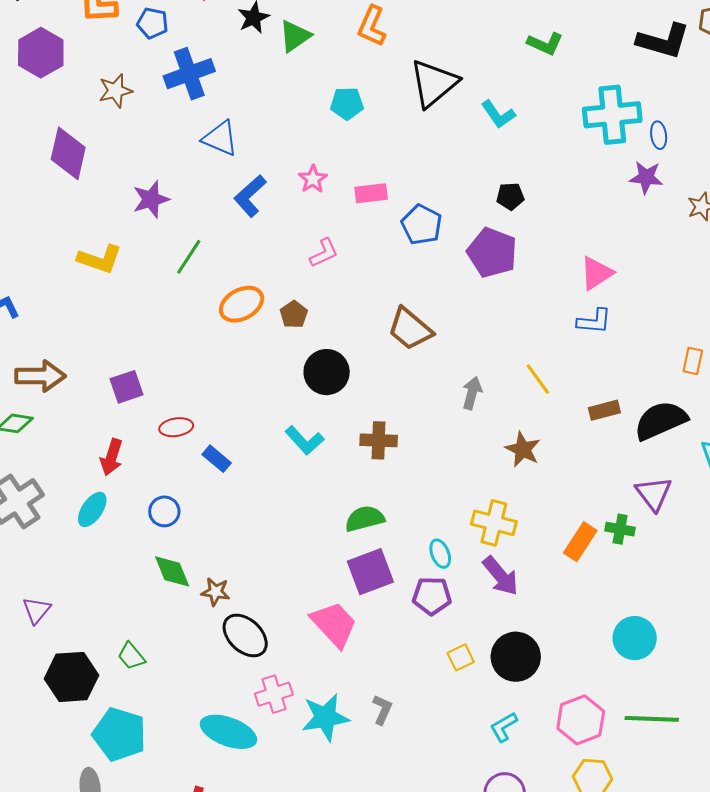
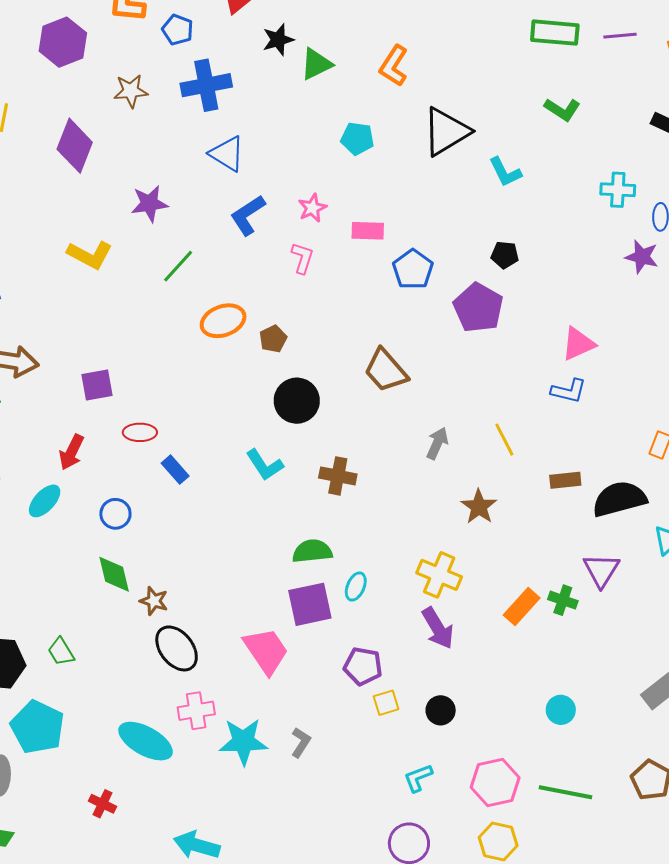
cyan cross: (612, 115) -> (618, 190), size x0.6
pink L-shape: (324, 253) -> (302, 258), moved, turned -56
cyan ellipse: (440, 554) -> (356, 587), moved, turned 36
purple pentagon: (432, 596) -> (363, 666), moved
cyan circle: (635, 638) -> (561, 710), size x0.7
black circle: (516, 657) -> (441, 710), size x0.6

